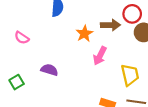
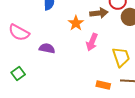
pink semicircle: (22, 38) -> (19, 32), size x1.5
purple semicircle: (49, 70) -> (47, 48), moved

